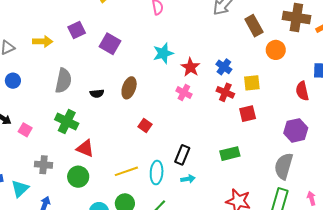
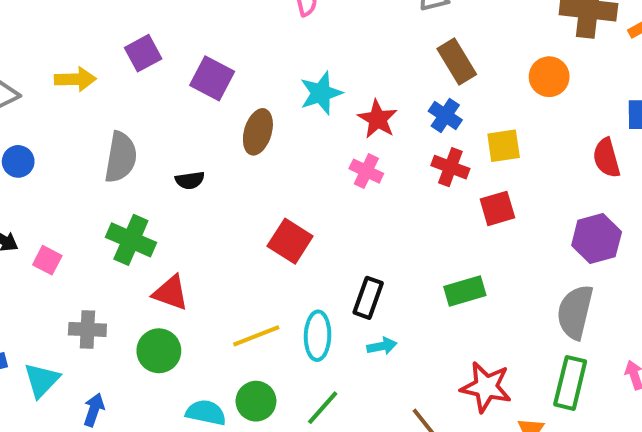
brown rectangle: (254, 26) -> (457, 62), moved
brown ellipse: (129, 88) -> (258, 132), moved
red square: (145, 125) -> (290, 241), size x1.5

